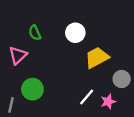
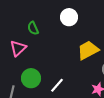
white circle: (75, 33) -> (69, 17), moved
white line: (87, 97) -> (57, 85), moved

